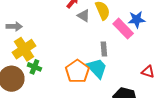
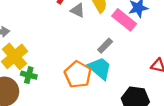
gray rectangle: (104, 49) -> (105, 46), turned 56

